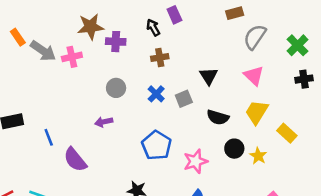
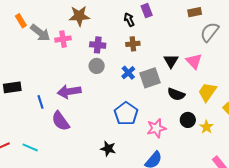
purple cross: (116, 42) -> (98, 45), moved
pink triangle: (254, 76) -> (194, 61), moved
gray square: (184, 99) -> (150, 78), size x1.5
purple arrow: (104, 122) -> (69, 91), moved, size x1.6

